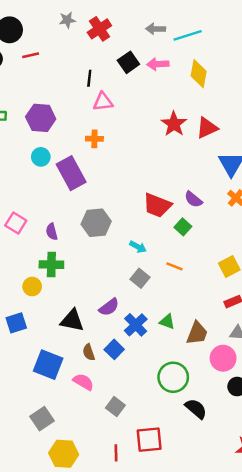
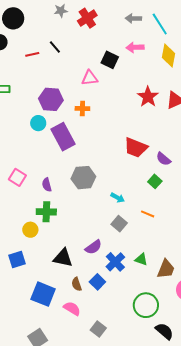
cyan line: (188, 35) -> (160, 24), turned 75
red line: (31, 55) -> (32, 54), moved
black square: (128, 62) -> (110, 60), moved, turned -30
black line: (89, 78) -> (55, 47), moved, turned -48
purple hexagon: (41, 118) -> (51, 99), moved
red trapezoid: (157, 205) -> (136, 148), moved

